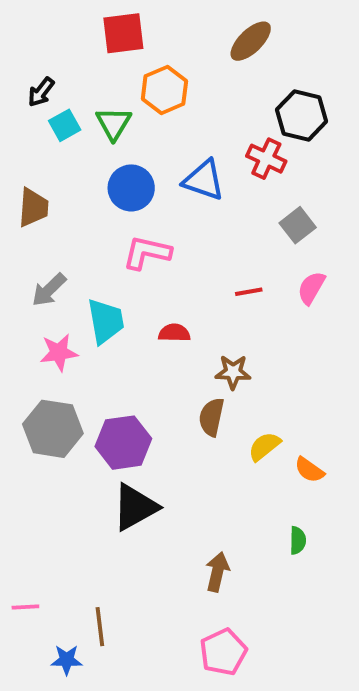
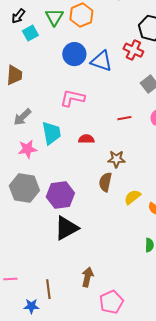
green triangle: (114, 123) -> (54, 17), moved
blue circle: (131, 188) -> (74, 54), moved
brown arrow: (217, 572) -> (87, 277), moved

